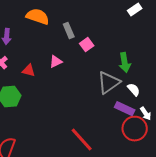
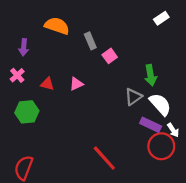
pink triangle: (56, 62) -> (76, 84), moved
gray triangle: (109, 83) -> (133, 97), size x0.7
white semicircle: (134, 90) -> (160, 104), size x1.6

